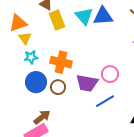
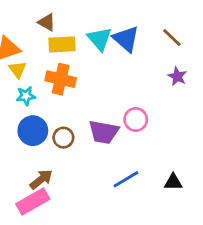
blue triangle: (103, 16) -> (126, 39), turned 45
yellow rectangle: (57, 20) -> (62, 44), turned -72
orange cross: (61, 62) -> (61, 79), moved
blue line: (105, 101) -> (126, 179), moved

